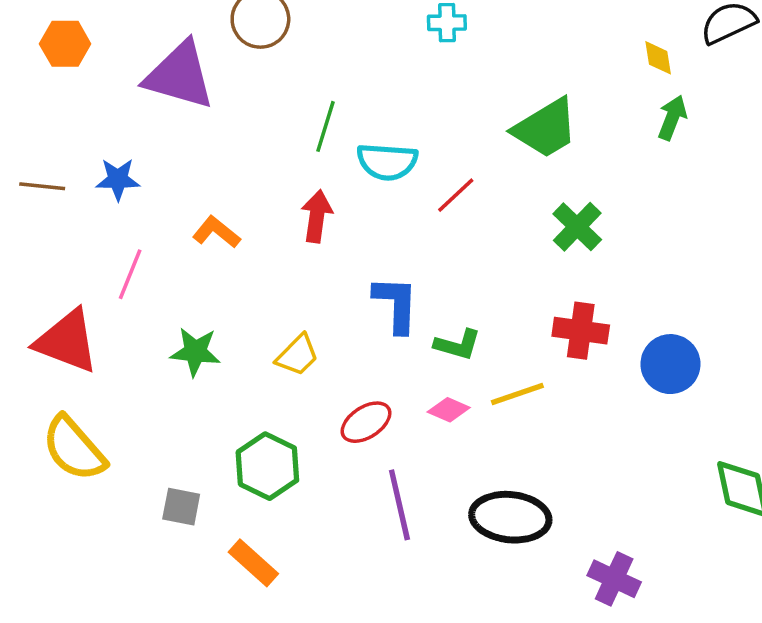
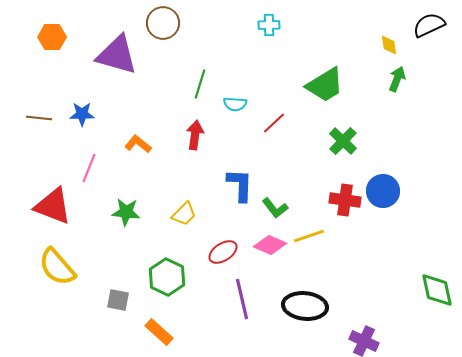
cyan semicircle: (387, 162) -> (235, 104), size x0.7
green L-shape: (458, 345) -> (275, 208), turned 36
blue circle: (670, 364) -> (383, 191), moved
pink diamond: (449, 410) -> (270, 245), size x1.4

